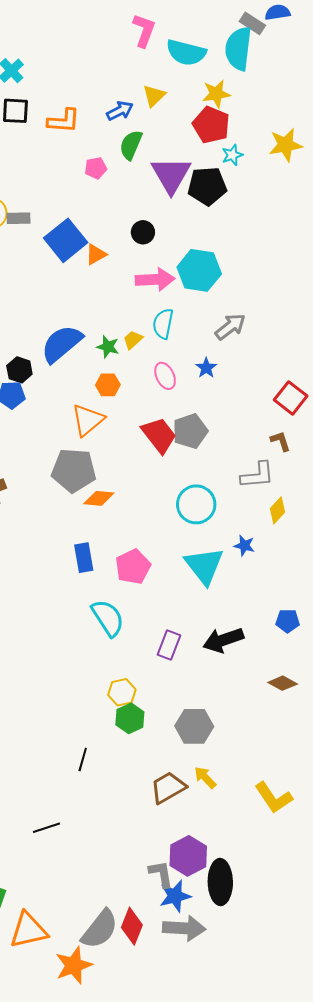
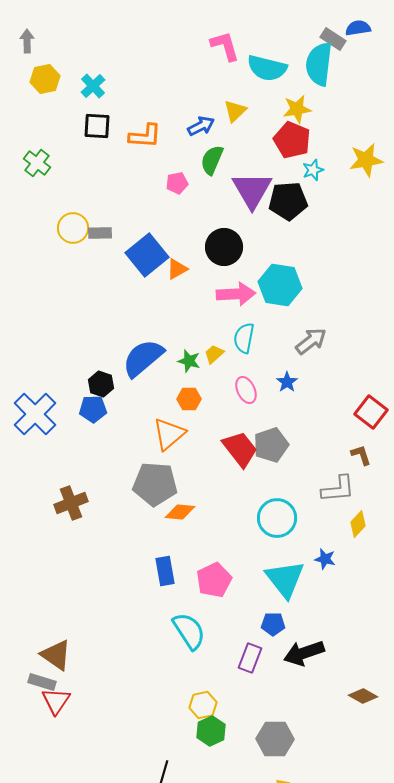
pink L-shape: (144, 30) -> (225, 46), turned -36
black circle: (143, 232) -> (224, 247), size x1.6
blue pentagon: (288, 621) -> (273, 624), moved

